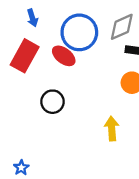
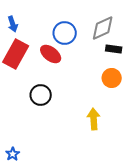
blue arrow: (32, 18) -> (13, 24), moved
blue circle: (79, 32) -> (65, 33), size x0.7

